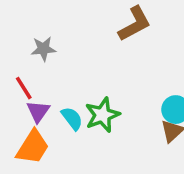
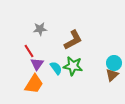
brown L-shape: (135, 24) -> (73, 40), moved
green star: (102, 115) -> (73, 66), turned 30

